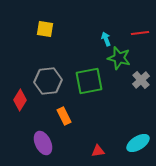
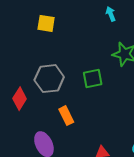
cyan arrow: (106, 39) -> (111, 14), moved
green square: (89, 81) -> (93, 79), size x0.7

